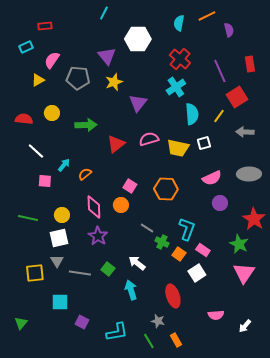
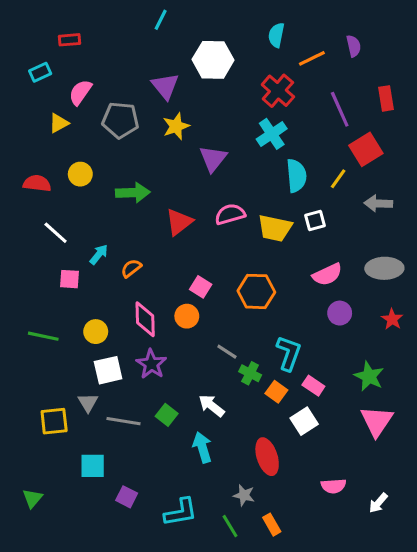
orange line: (207, 16) -> (312, 58), moved
red star: (254, 219) -> (392, 319), moved, size x0.6
white square: (59, 238) -> (108, 370), moved

